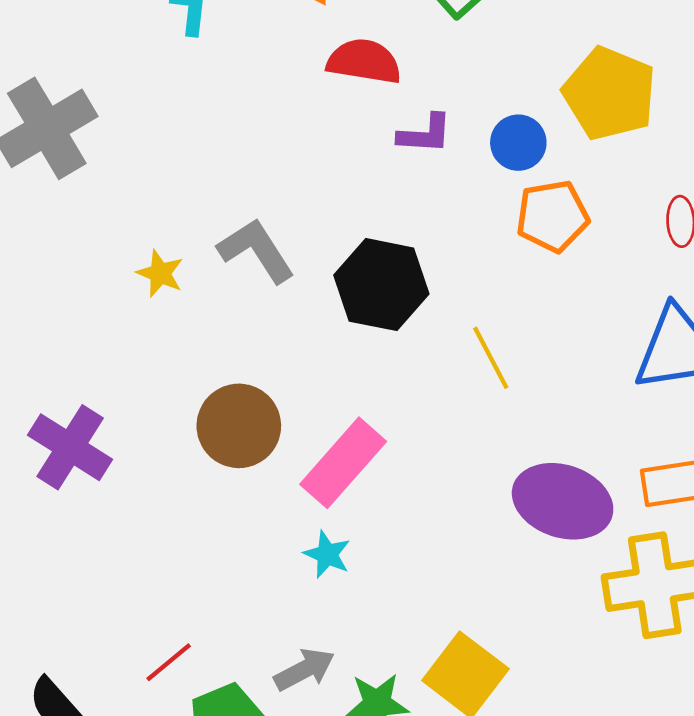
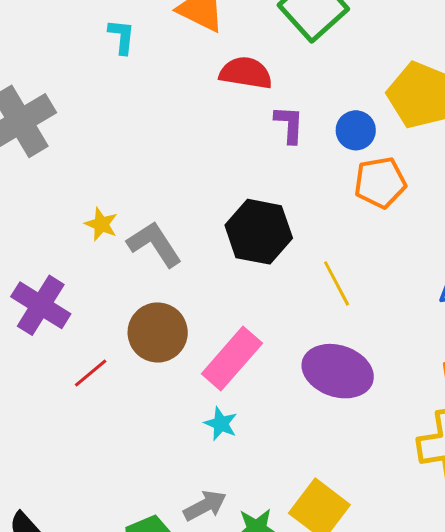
purple L-shape: (425, 134) -> (289, 124), turned -90
gray L-shape: (256, 250) -> (154, 244), moved
purple cross: (70, 447) -> (41, 305), moved
purple ellipse: (563, 501) -> (338, 371), moved
red line: (169, 662) -> (91, 373), moved

